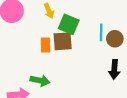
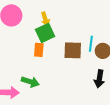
green square: (69, 24) -> (45, 33), moved, turned 36
brown square: (63, 41) -> (73, 50), moved

